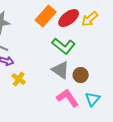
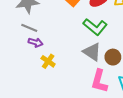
pink L-shape: (68, 98) -> (99, 81), turned -130

